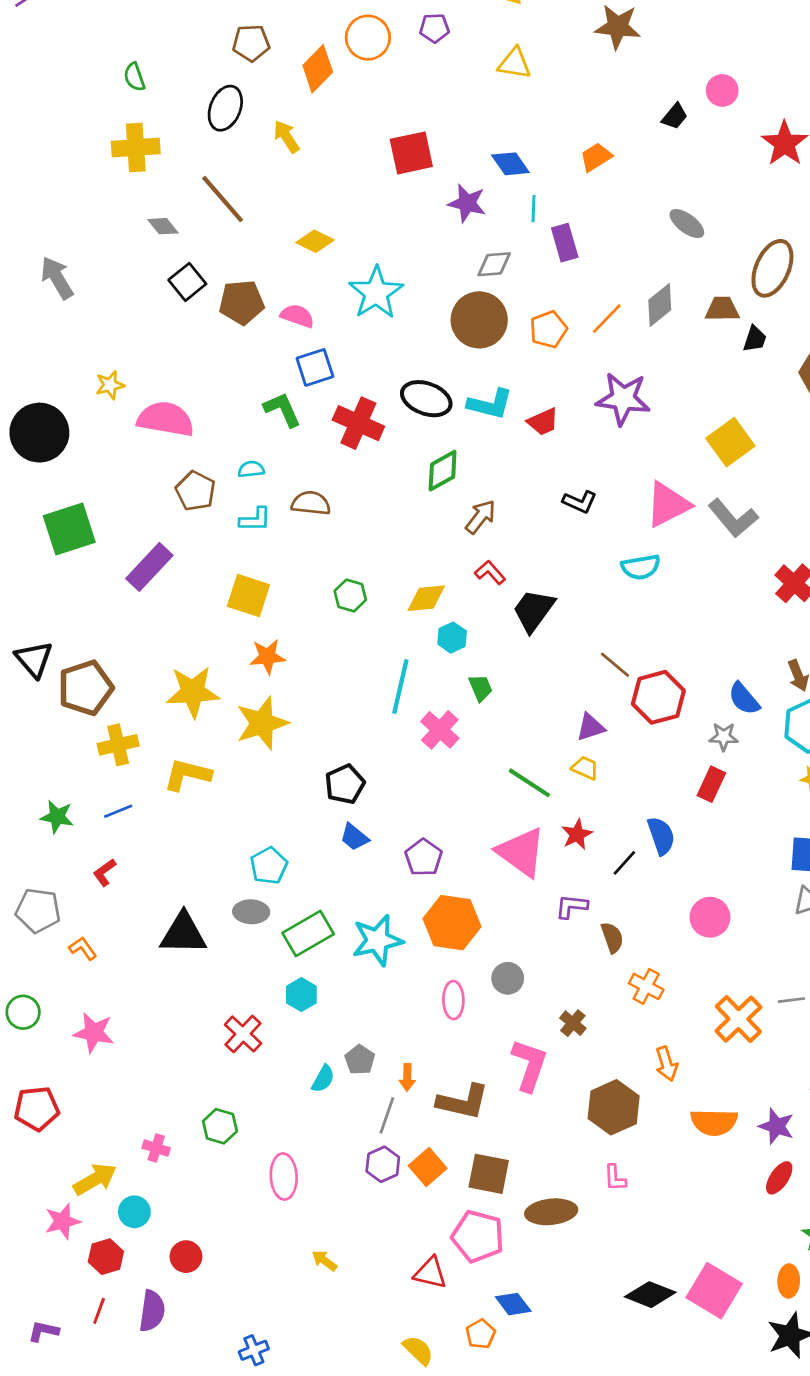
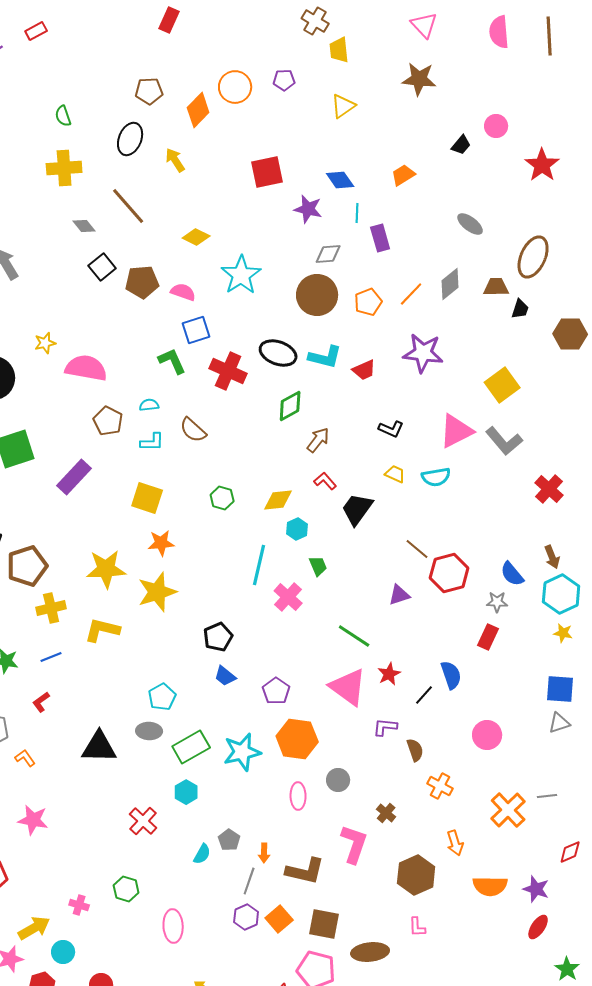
yellow triangle: (514, 63) -> (343, 106), turned -44
brown semicircle: (311, 503) -> (193, 430), turned -144
yellow trapezoid: (585, 768) -> (395, 474), moved

